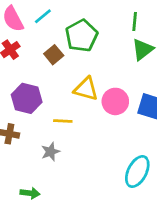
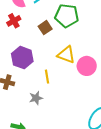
green pentagon: (81, 36) -> (67, 16), turned 30
yellow line: (63, 121) -> (47, 77), turned 72

